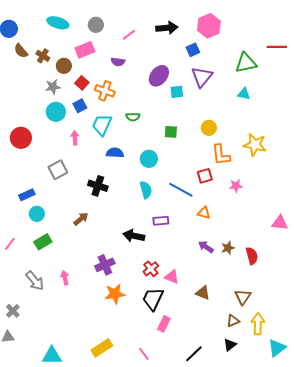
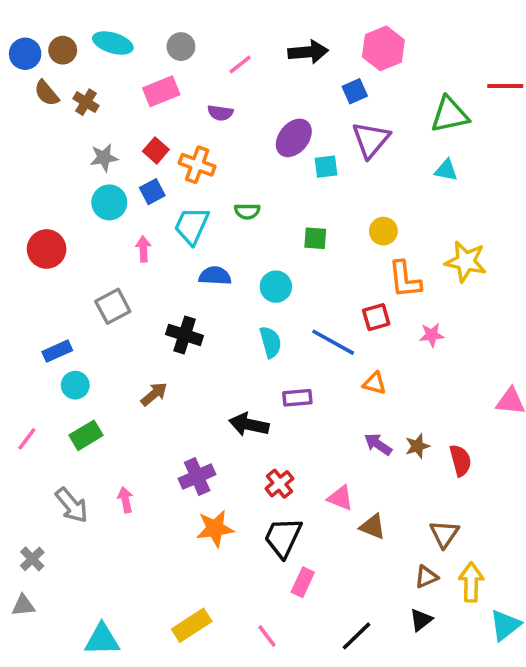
brown circle: (64, 66) -> (63, 50), moved
pink triangle: (172, 277) -> (340, 498), moved

